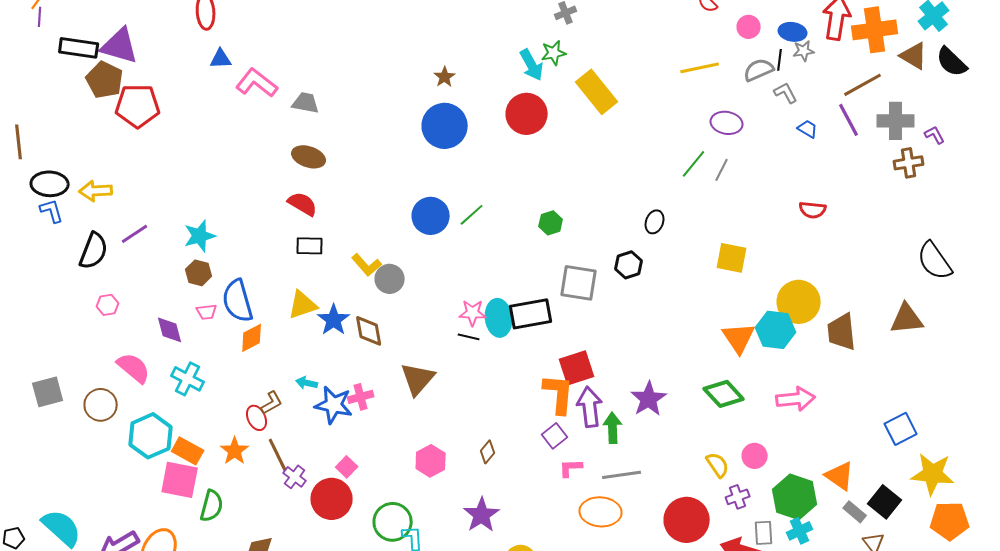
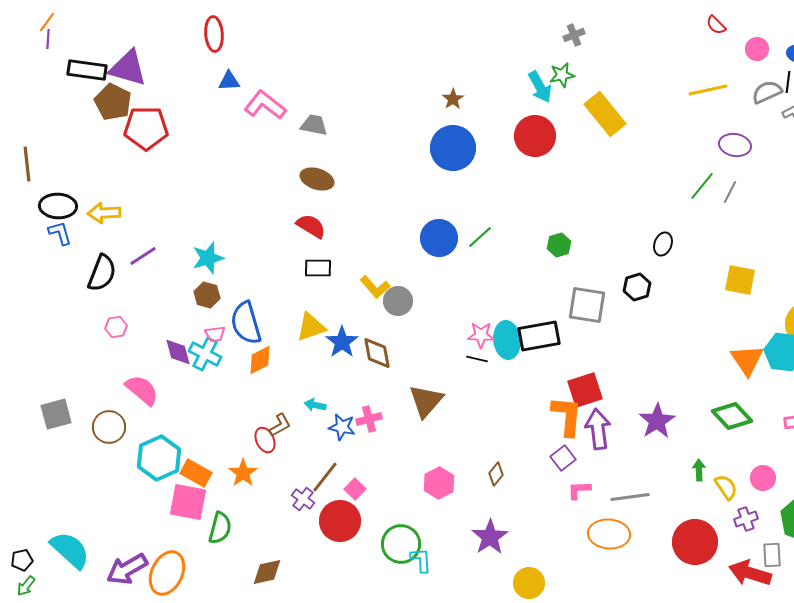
cyan cross: (188, 379) -> (205, 354), moved
blue star: (334, 405) -> (342, 427), size x0.7
green arrow: (613, 428) -> (699, 470), moved, size x0.7
brown line: (278, 455) -> (325, 477), moved, turned 64

